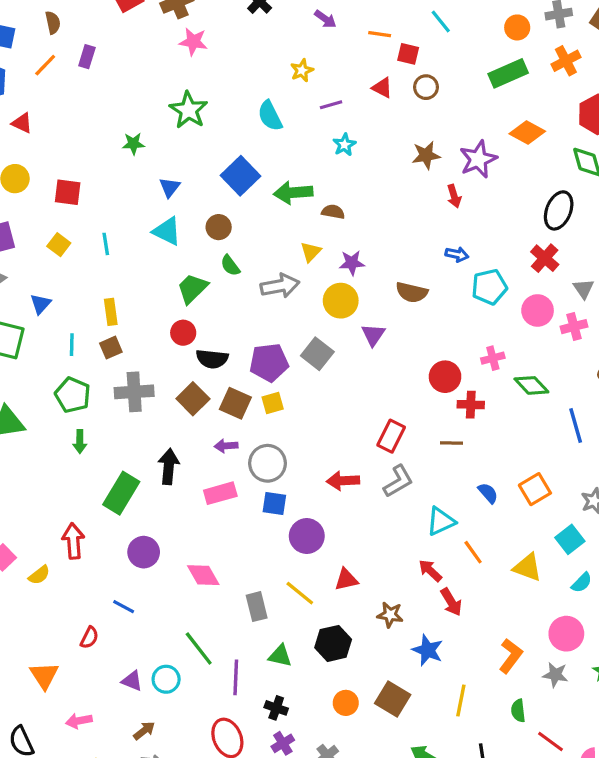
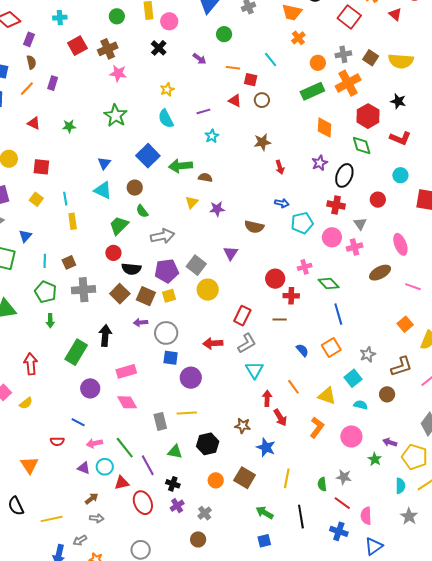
orange cross: (566, 61) -> (348, 83), size x1.4
yellow star: (302, 70) -> (167, 90), moved
red triangle: (22, 123) -> (34, 123), moved
orange diamond: (527, 132) -> (325, 128), turned 65
green star: (133, 144) -> (69, 126), moved
purple star: (478, 159) -> (320, 163), moved, size x0.7
red cross: (545, 258) -> (336, 205), turned -30
gray arrow: (280, 286) -> (163, 236), moved
yellow circle: (341, 301) -> (208, 290), moved
yellow rectangle: (111, 312) -> (73, 221), moved
blue line: (576, 425) -> (338, 314), moved
pink rectangle: (220, 493) -> (126, 371), moved
cyan triangle: (441, 521) -> (254, 370), moved, turned -36
red arrow: (73, 541) -> (31, 364), moved
red arrow: (430, 571) -> (267, 398), turned 49
red triangle: (346, 580) -> (122, 483), moved
cyan semicircle: (582, 583) -> (361, 405), turned -120
yellow line: (300, 593) -> (187, 413), turned -42
red semicircle: (89, 638) -> (57, 441), turned 64
orange L-shape: (511, 656) -> (317, 427), moved
gray star: (555, 675) -> (344, 477), moved
purple line: (236, 677) -> (148, 465), turned -30
pink arrow: (79, 721) -> (94, 443), moved

